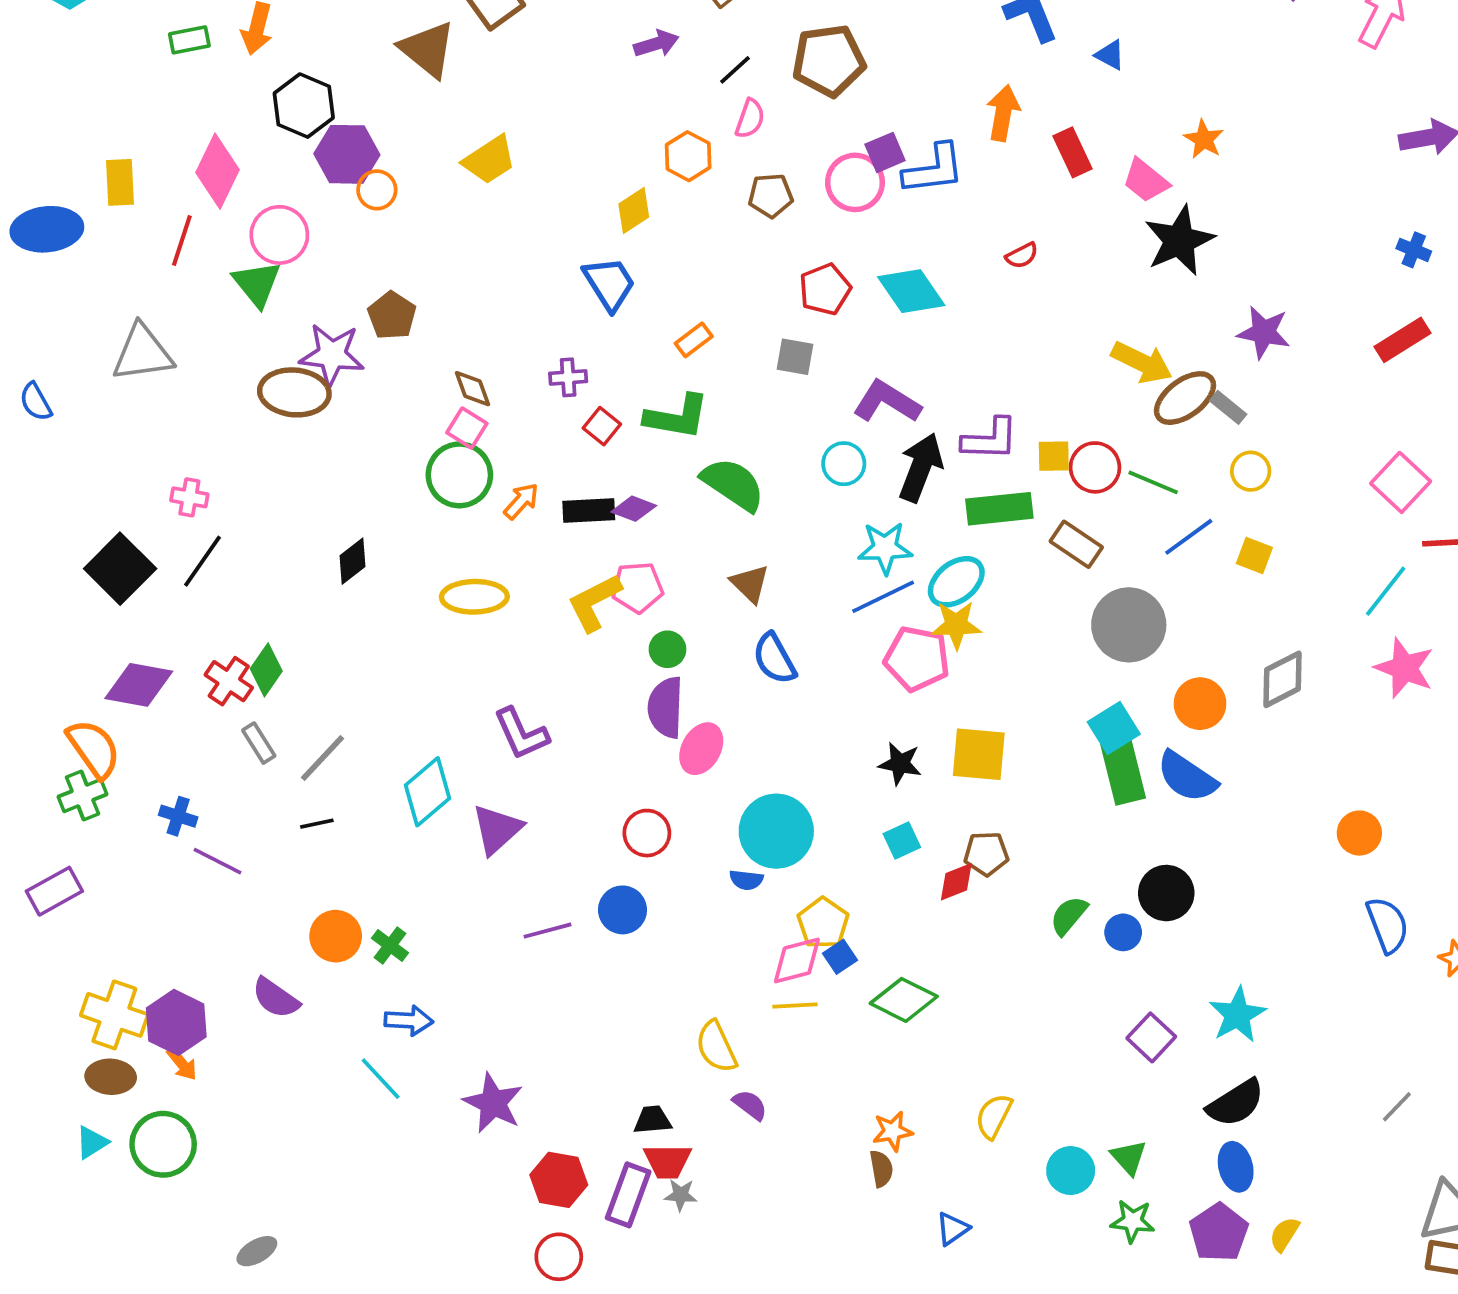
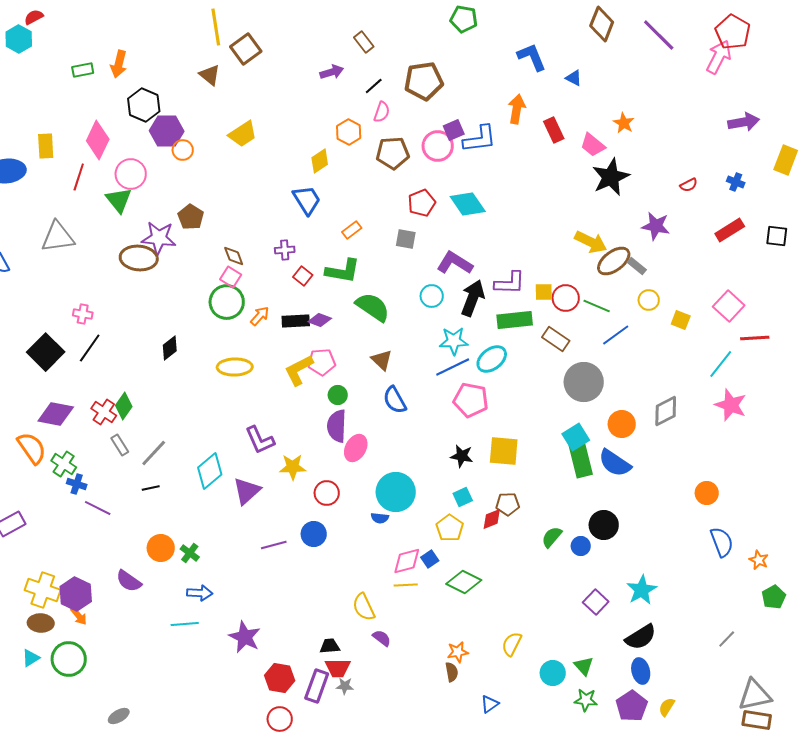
brown triangle: (428, 49) -> (210, 75), size x0.7
brown pentagon: (771, 196) -> (393, 153), size x1.4
red semicircle: (1022, 256) -> (689, 185), moved
yellow square: (1254, 556) -> (681, 320), moved
yellow star: (956, 625) -> (293, 467), moved
green cross: (82, 796) -> (64, 464), moved, turned -35
yellow pentagon: (823, 923) -> (450, 528), moved
cyan line: (381, 1079) -> (185, 624), turned -52

